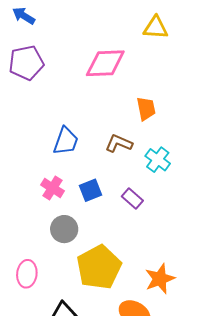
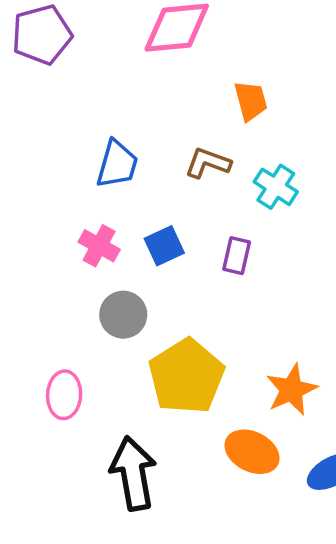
purple rectangle: (132, 199) -> (237, 256), turned 65

